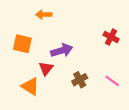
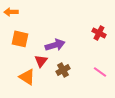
orange arrow: (44, 15) -> (11, 12), moved
brown cross: (80, 80) -> (63, 70), moved

